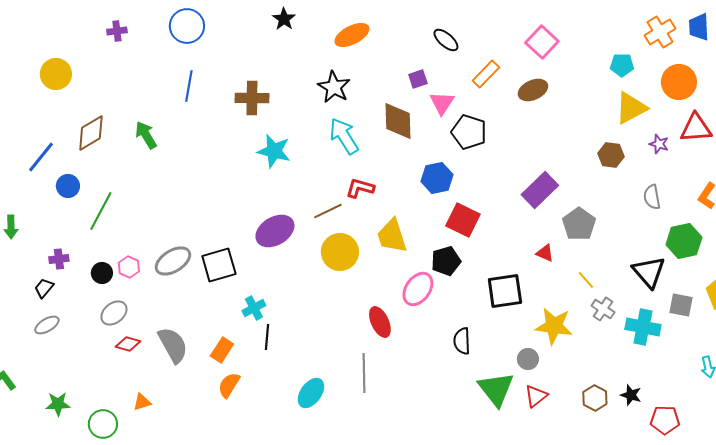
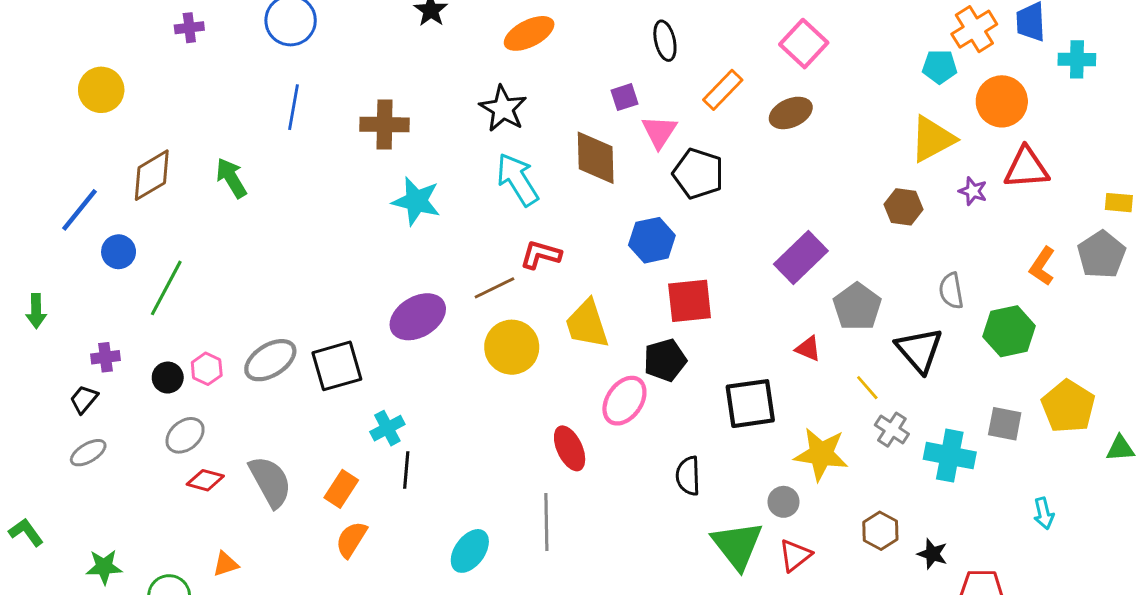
black ellipse: (446, 40) -> (665, 41), turned 36
cyan pentagon: (622, 65) -> (940, 67), moved
gray semicircle: (652, 197) -> (951, 291), moved
red square: (463, 220) -> (690, 301), turned -32
black triangle: (649, 272) -> (919, 350), moved
brown hexagon: (595, 398) -> (880, 531), moved

